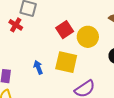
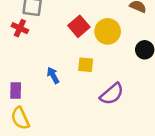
yellow square: (66, 62) -> (86, 65), size x0.6

